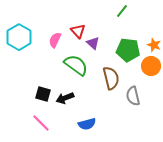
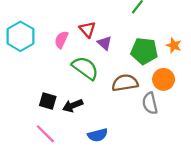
orange circle: (151, 66) -> (164, 79), moved
brown semicircle: (111, 78) -> (125, 83), turned -85

